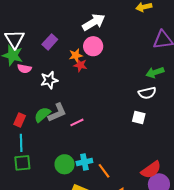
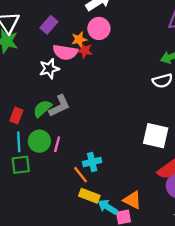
pink semicircle: (24, 69) -> (65, 52), moved, size x1.5
white square: (139, 118) -> (156, 136), moved, size x1.6
pink line: (77, 122) -> (57, 144), moved, turned -48
green circle: (65, 164) -> (39, 141), moved
orange line: (104, 171) -> (80, 175), moved

